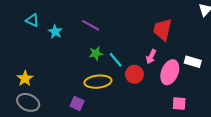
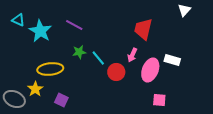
cyan star: (55, 32) -> (40, 31), size x1.6
yellow star: (25, 78) -> (35, 89), moved
yellow ellipse: (98, 82) -> (50, 69), moved

